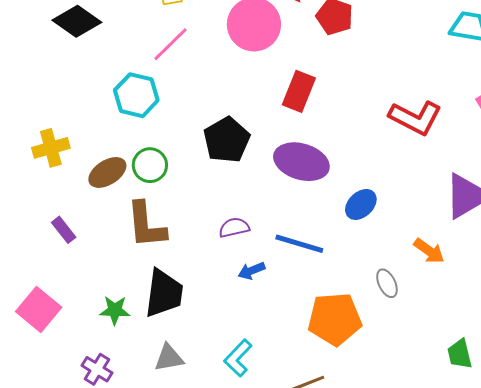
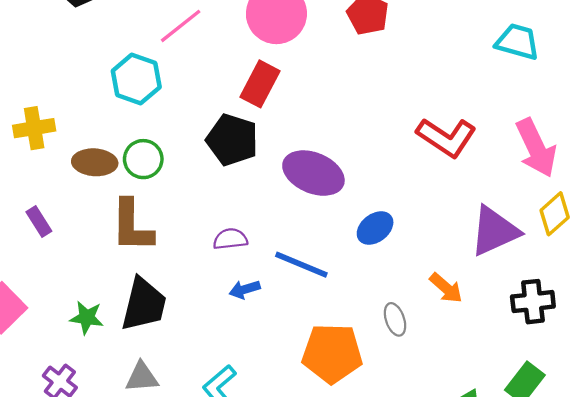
red rectangle: (299, 91) -> (260, 84), moved
black pentagon: (227, 140) -> (232, 140), turned -30
brown ellipse: (107, 172) -> (95, 162), turned 30

